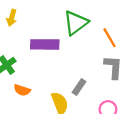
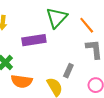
orange semicircle: (22, 90) -> (22, 81), size x1.5

